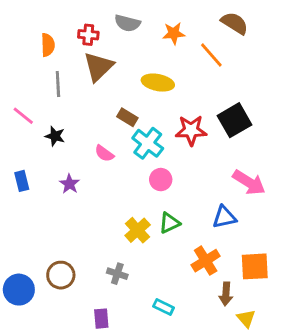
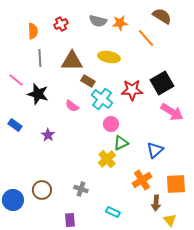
gray semicircle: (127, 23) -> (98, 21), moved
red cross: (88, 35) -> (61, 24), turned -32
brown triangle: (98, 67) -> (72, 61), moved, turned 45
black star: (55, 136) -> (38, 94), size x1.5
blue rectangle: (22, 181) -> (15, 125), turned -40
pink arrow: (249, 182) -> (172, 112), moved
purple star: (69, 184) -> (48, 135), moved
blue triangle: (224, 217) -> (155, 150), turned -30
green triangle: (169, 223) -> (121, 143), moved
yellow cross: (138, 230) -> (107, 159), moved

